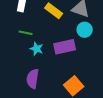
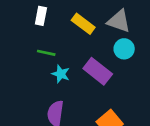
purple rectangle: (65, 47) -> (98, 71), turned 50

